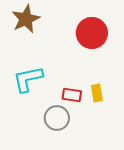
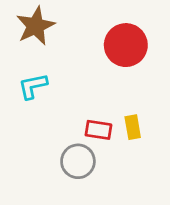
cyan L-shape: (28, 79) -> (33, 86), moved, size x0.7

